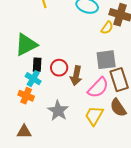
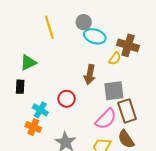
green triangle: (26, 45) -> (28, 63), moved, size x0.7
black rectangle: (37, 65) -> (20, 87), moved
brown arrow: (76, 76) -> (90, 75), moved

